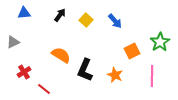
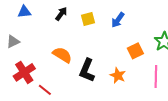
yellow square: (86, 20) -> (88, 19), turned 32
blue arrow: (115, 21) -> (118, 20), turned 77
red cross: (24, 72) -> (24, 72), size x1.5

